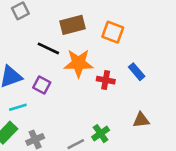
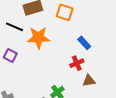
red cross: (106, 80) -> (77, 63), moved, turned -32

